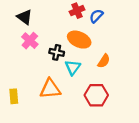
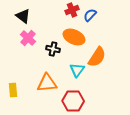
orange semicircle: (104, 61) -> (97, 57), size x1.5
cyan triangle: (73, 67) -> (77, 70), moved
red hexagon: (96, 95) -> (73, 101), moved

